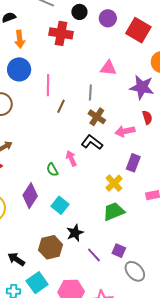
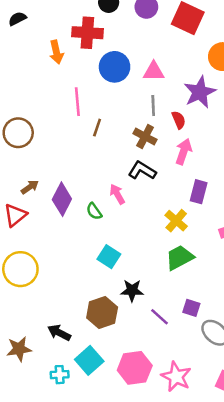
orange arrow: (20, 39) -> (56, 52), moved
blue circle: (19, 69) -> (115, 67), moved
purple star: (142, 87) -> (200, 92), turned -30
gray line: (90, 93) -> (153, 106), moved
red semicircle: (147, 117) -> (179, 120), moved
pink arrow: (125, 131) -> (184, 152), turned 126
purple diamond: (30, 196) -> (62, 199), moved
black star: (75, 233) -> (132, 290), turned 30

